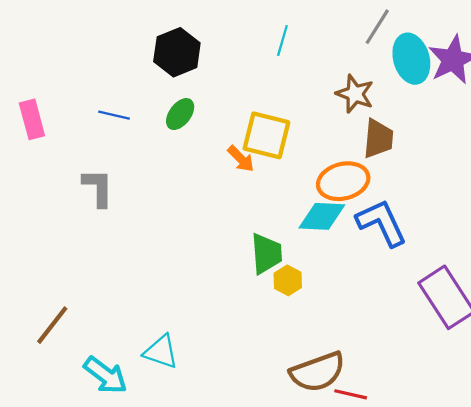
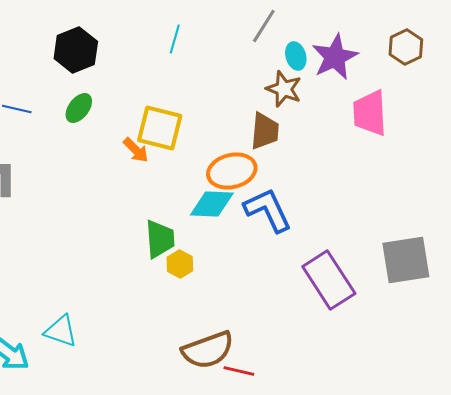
cyan ellipse: (411, 59) -> (296, 56), size x0.6
brown star: (355, 94) -> (284, 89), moved

